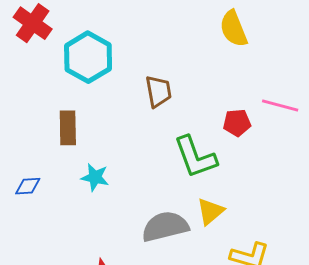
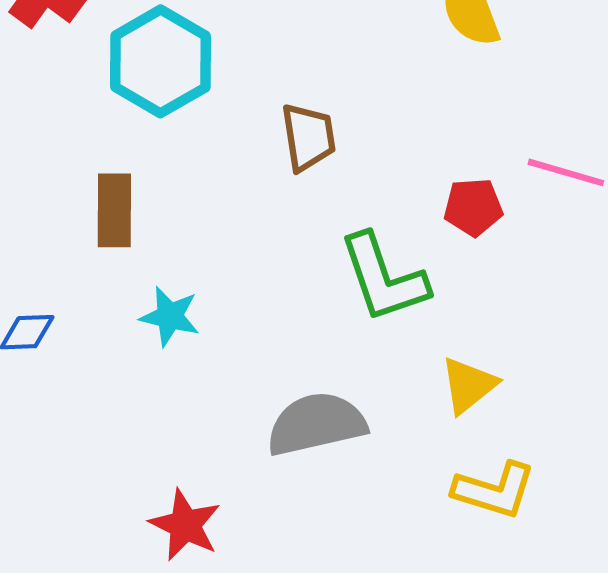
yellow triangle: (210, 211) -> (469, 385), moved

